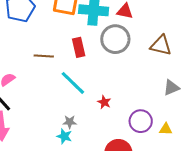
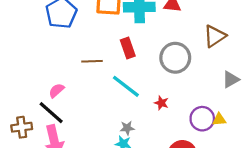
gray circle: (115, 39) -> (175, 58), moved
brown triangle: (161, 45) -> (215, 36), turned -40
yellow triangle: (166, 129) -> (219, 119), moved

